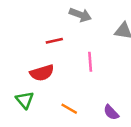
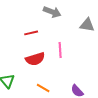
red semicircle: (42, 73) -> (35, 59), moved

